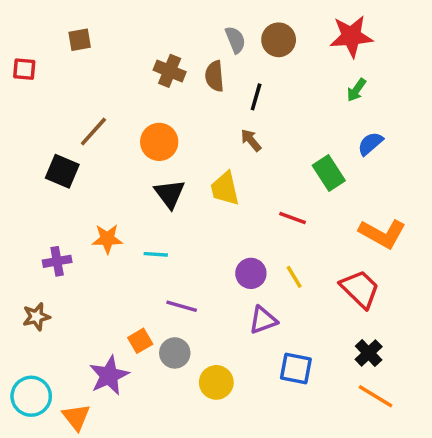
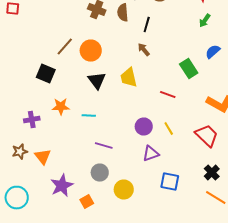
brown line: (93, 131) -> (65, 46), moved
black square: (62, 171) -> (46, 74), moved
orange square: (140, 341) -> (87, 202), moved
orange triangle: (76, 417) -> (43, 156), moved

